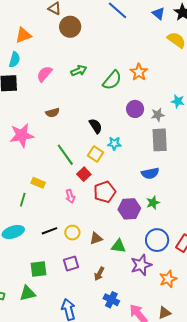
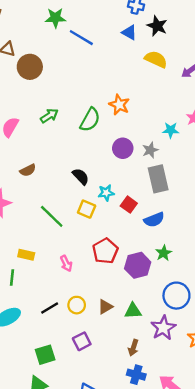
red square: (84, 174) -> (129, 205), moved
brown arrow: (99, 274) -> (133, 348), moved

